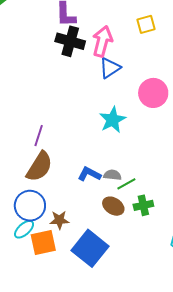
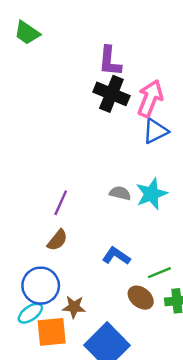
brown semicircle: (39, 167) -> (57, 240), size x0.6
gray semicircle: (113, 175) -> (120, 193), moved

